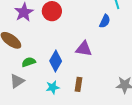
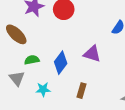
gray triangle: (17, 81) -> (17, 78), turned -42
cyan star: (53, 87) -> (43, 89), moved

